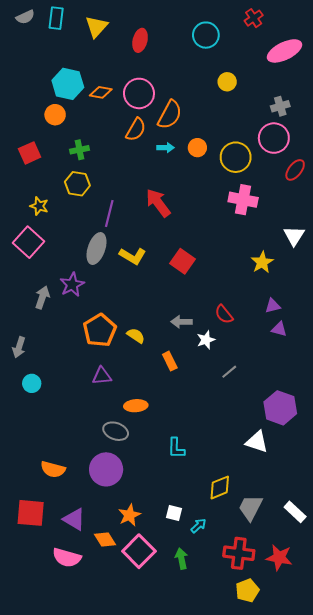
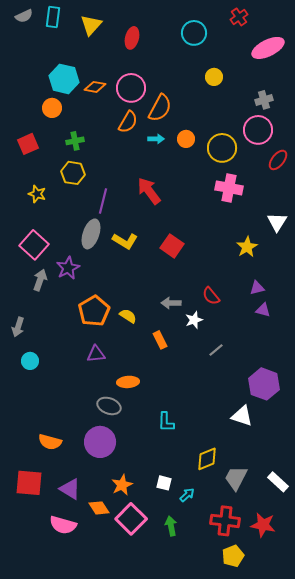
pink square: (29, 242) -> (34, 245), moved

